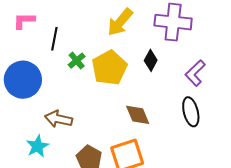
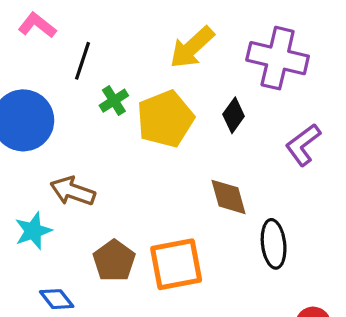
pink L-shape: (24, 21) -> (37, 25), turned 30
black ellipse: (191, 112) -> (274, 244), moved
brown diamond: (138, 115) -> (228, 197), moved

